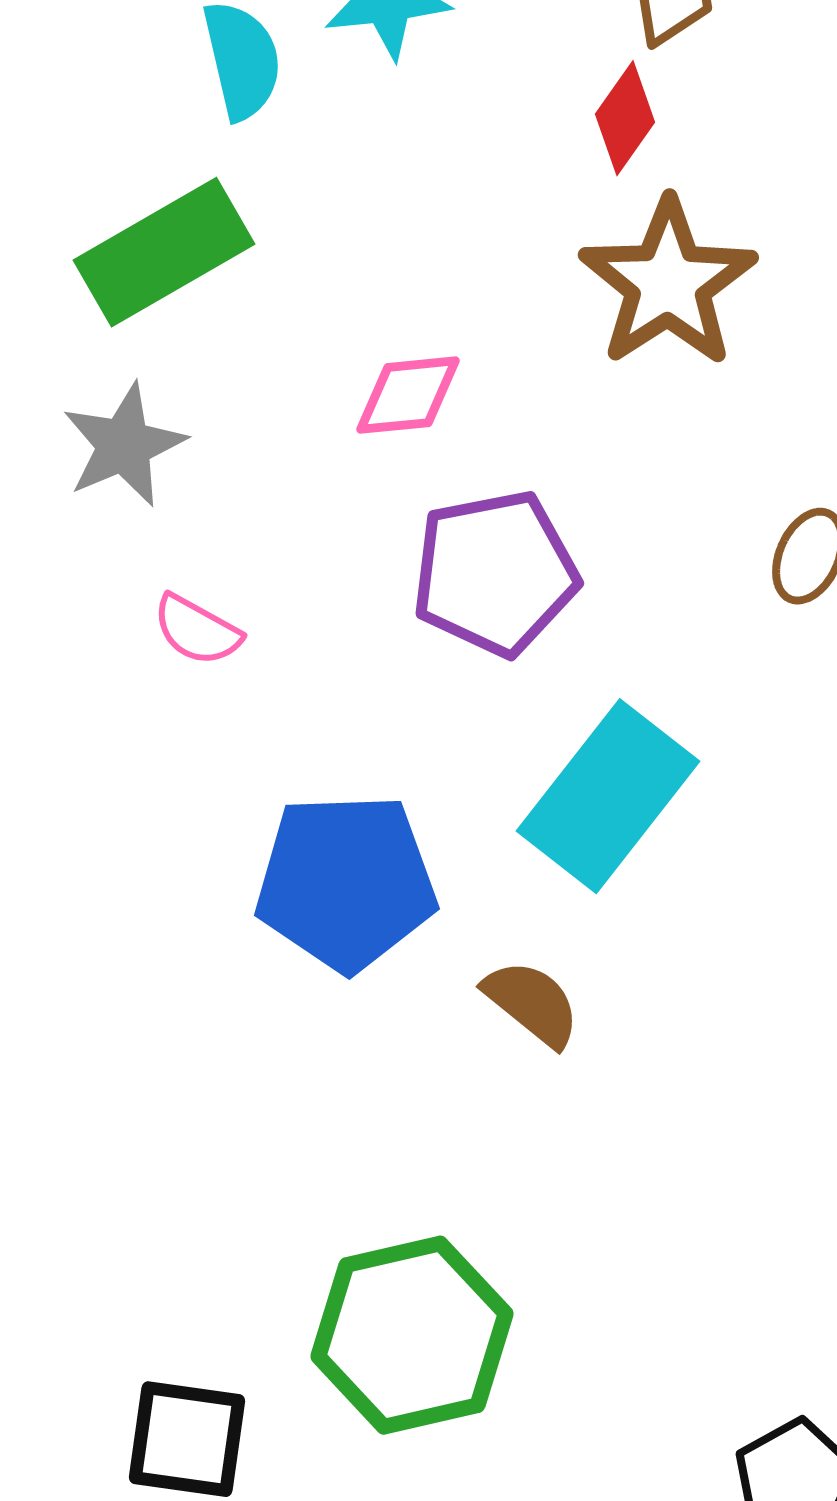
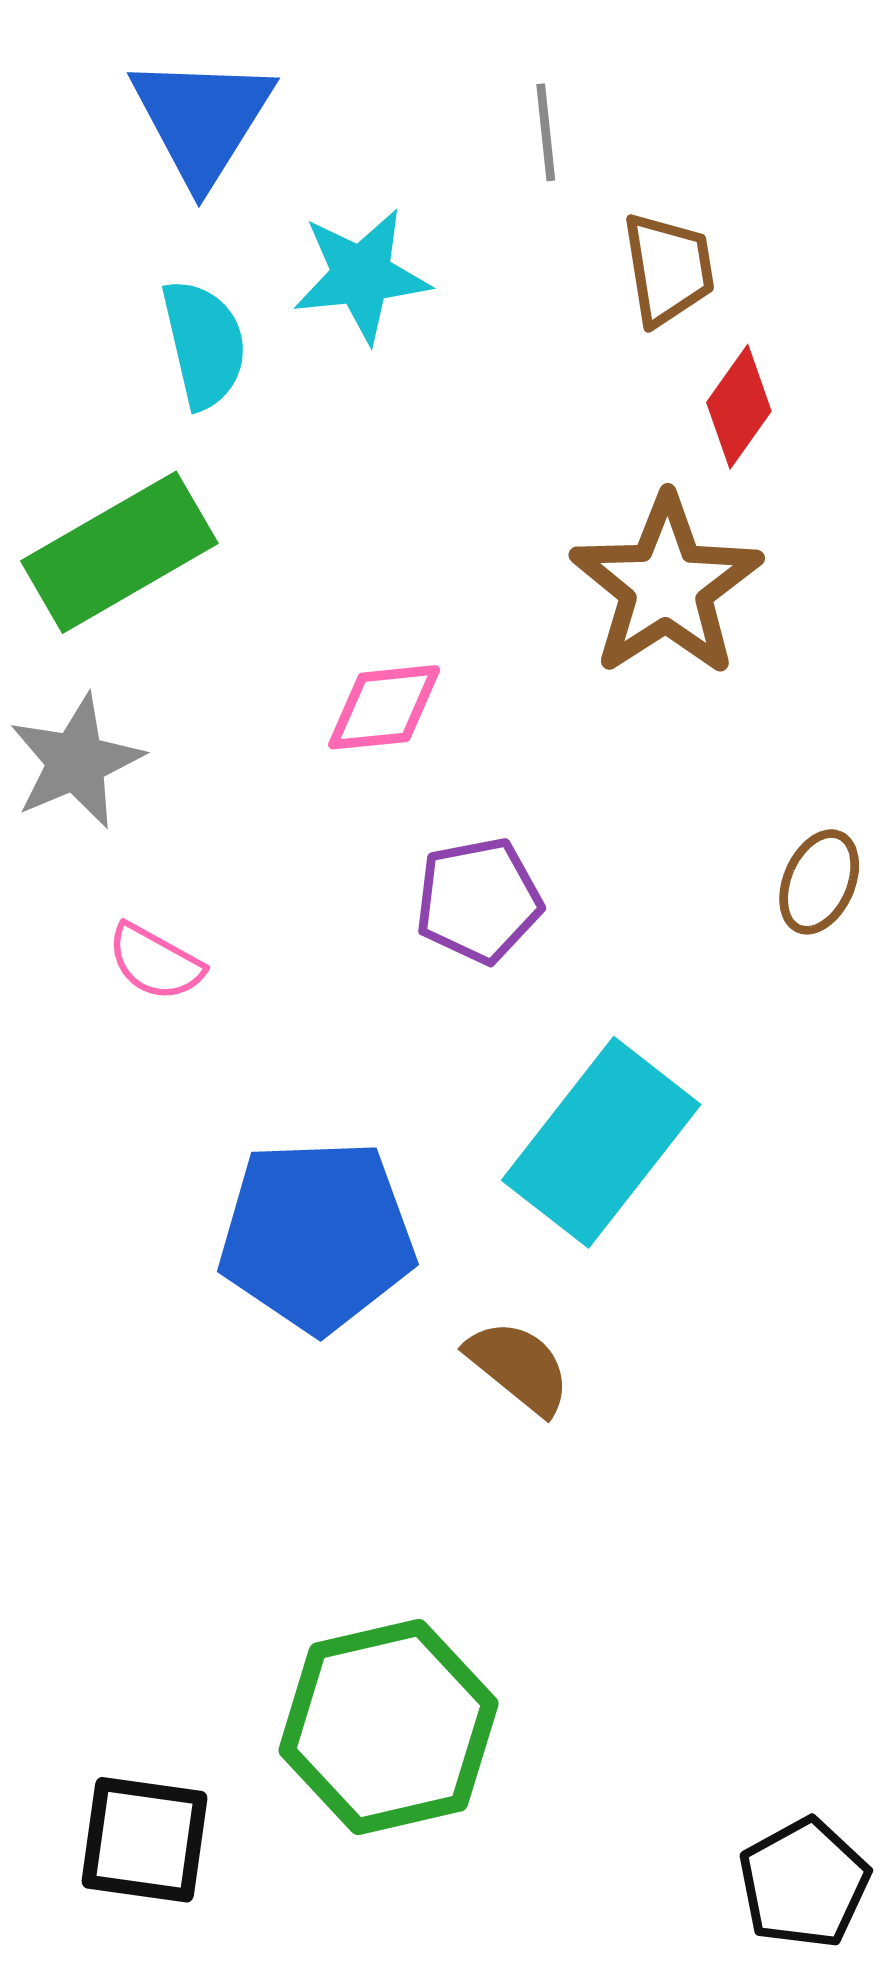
red diamond: (625, 118) -> (739, 407), moved
purple pentagon: (495, 573) -> (479, 900), size x0.7

